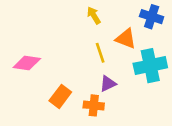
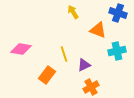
yellow line: (100, 53) -> (64, 54), moved
cyan cross: (150, 66) -> (117, 51), size x0.7
orange cross: (94, 105) -> (91, 87), moved, turned -35

